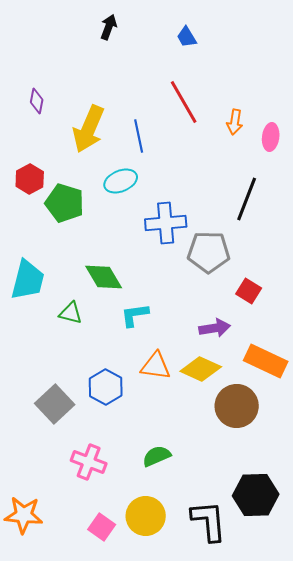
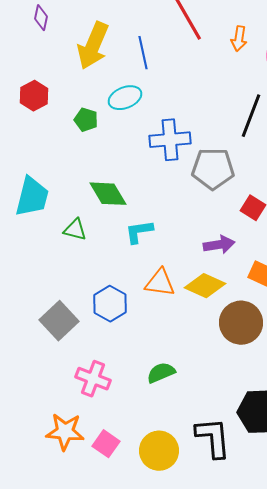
green pentagon: (65, 203) -> (86, 120), moved, size x0.6
orange star: (24, 515) -> (65, 432), moved
yellow circle: (146, 516) -> (159, 451), moved

